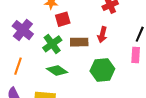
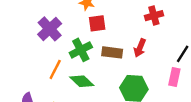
orange line: (18, 66) -> (55, 69), moved

